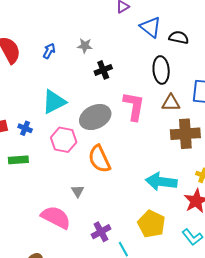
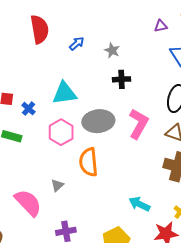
cyan arrow: (161, 182) -> (139, 204), size x0.7

